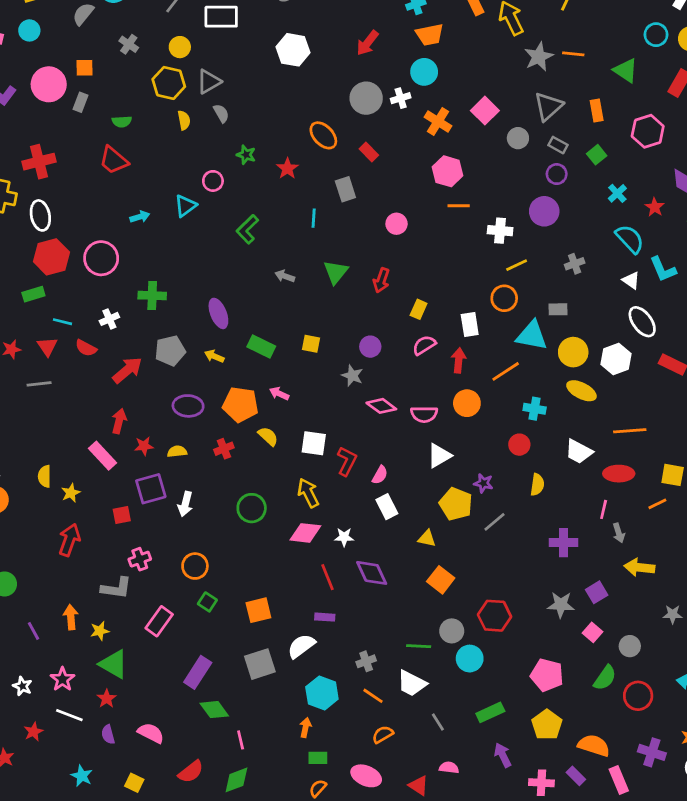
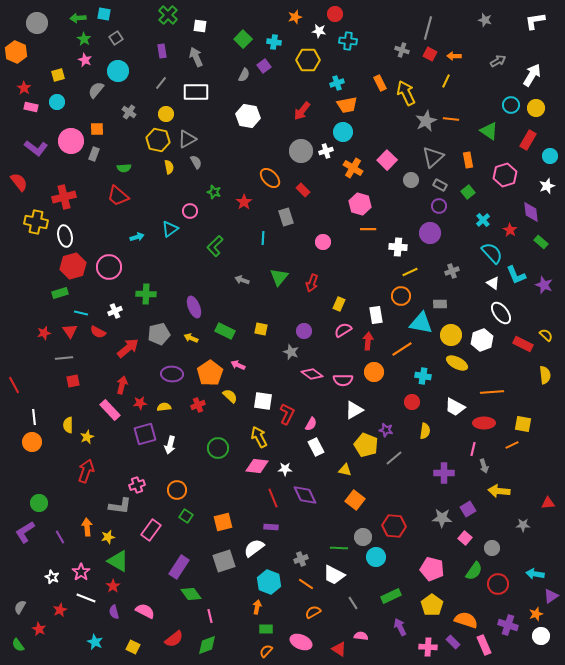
orange pentagon: (241, 405) -> (210, 373), turned 30
red square: (122, 515) -> (73, 381), moved

